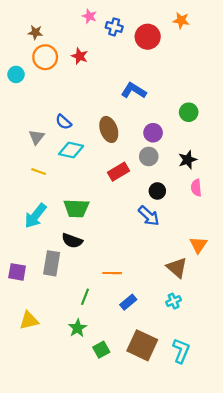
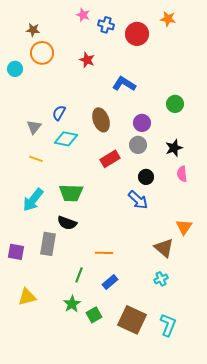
red star: (80, 56) -> (87, 60), moved
blue semicircle: (63, 122) -> (59, 113), turned 77
blue rectangle: (128, 302) -> (110, 282), moved
green square: (101, 350) -> (94, 315), moved

